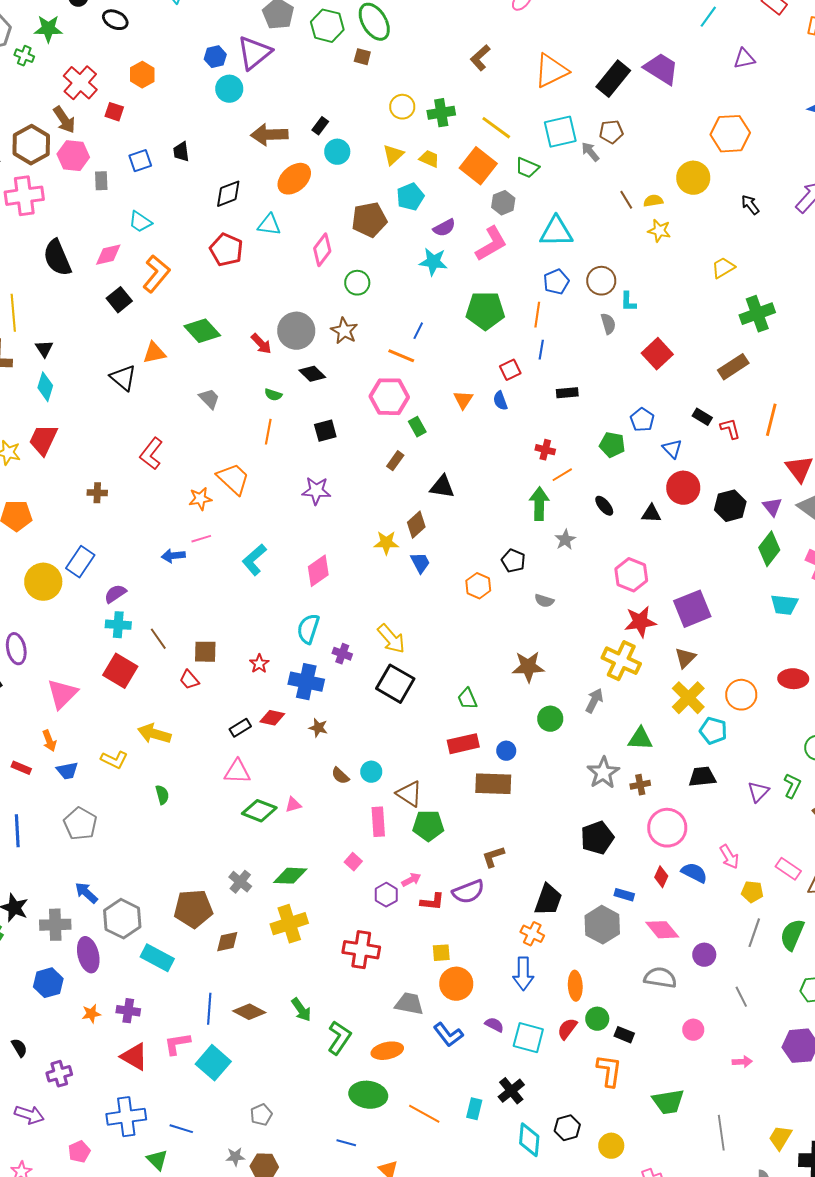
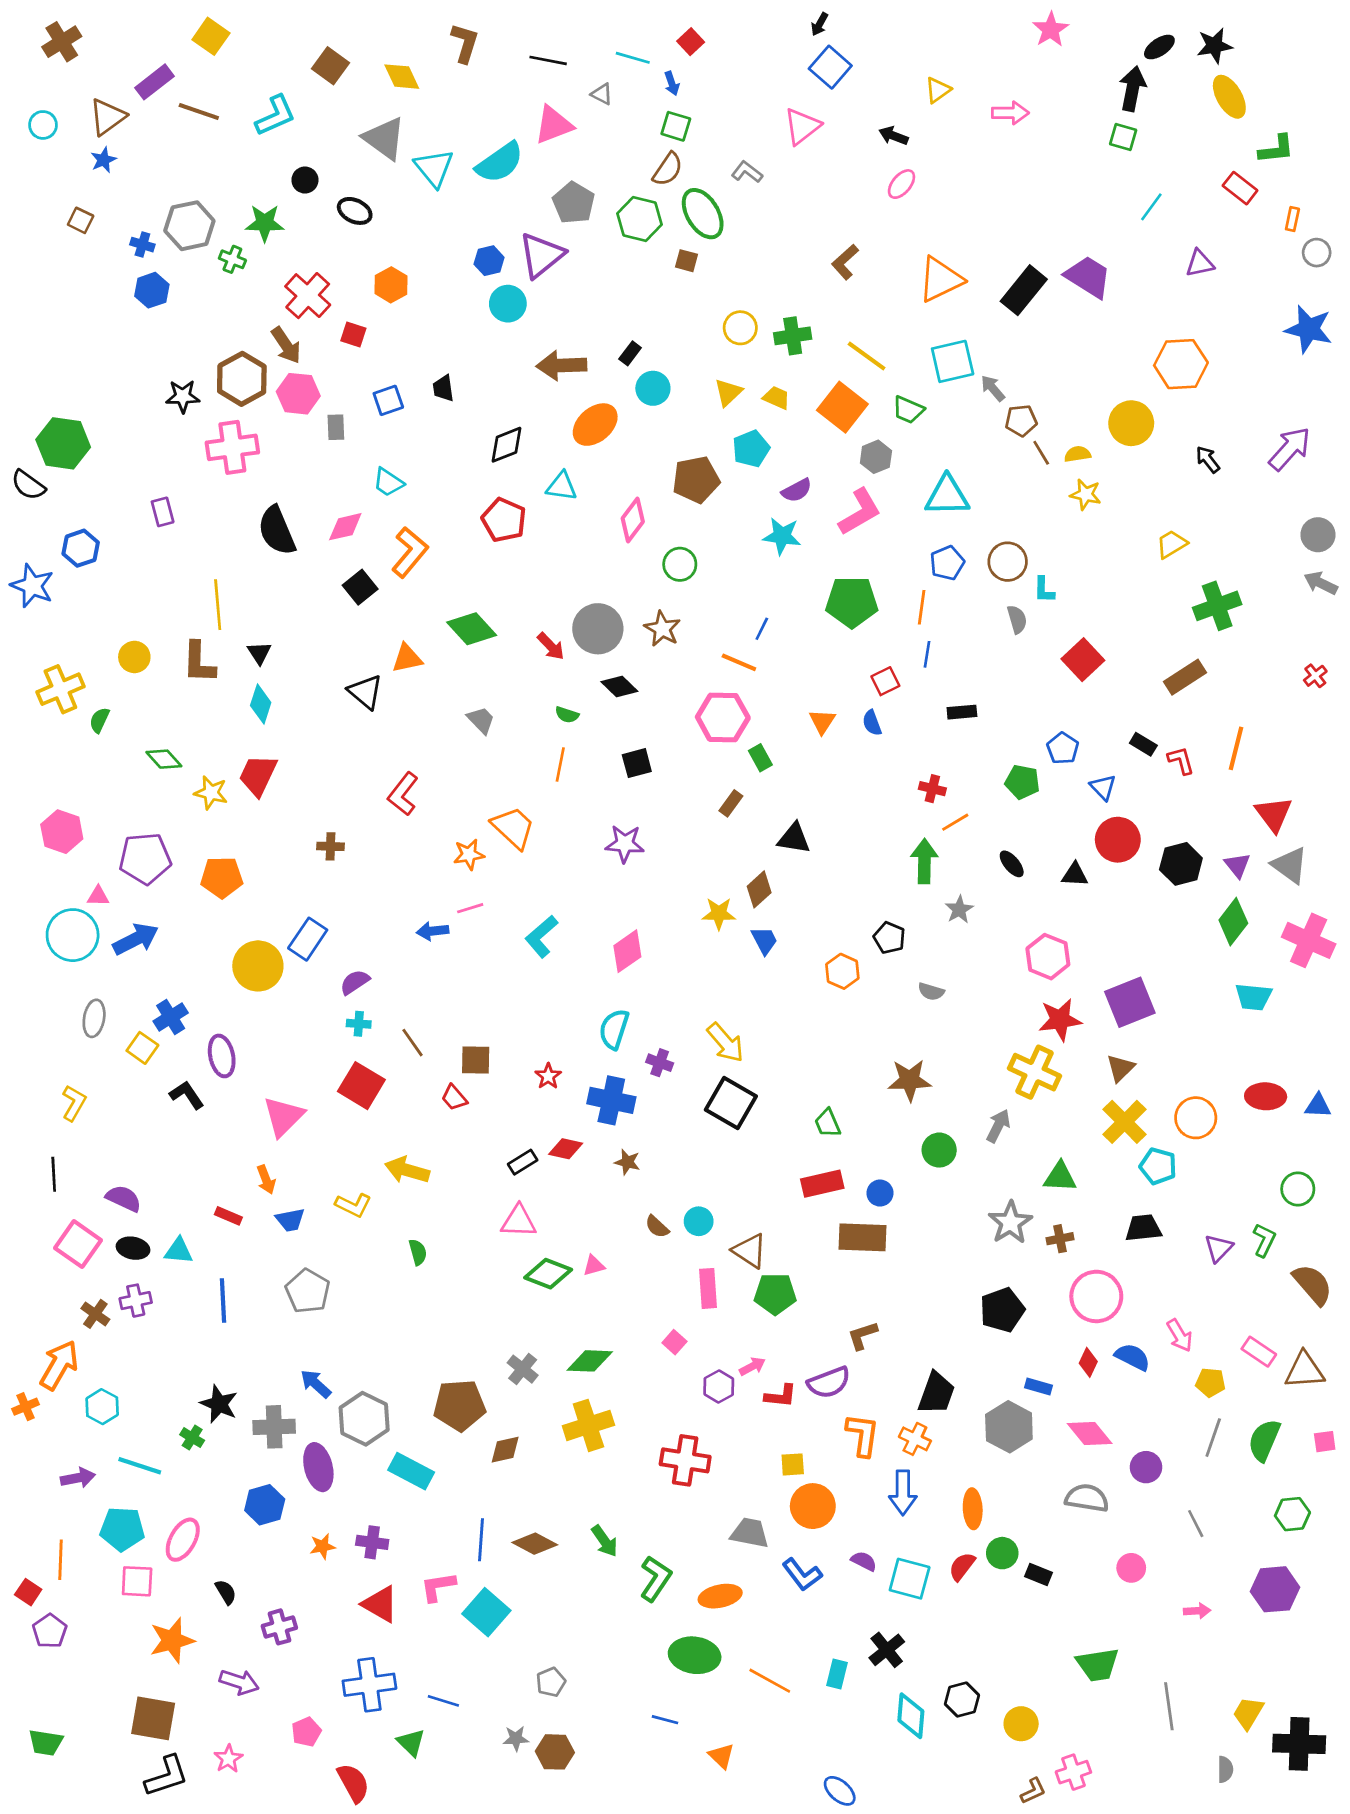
brown pentagon: (611, 132) -> (1021, 421), moved
cyan cross: (118, 625) -> (359, 1024), size x0.7
orange L-shape: (609, 1071) -> (863, 1435), moved

